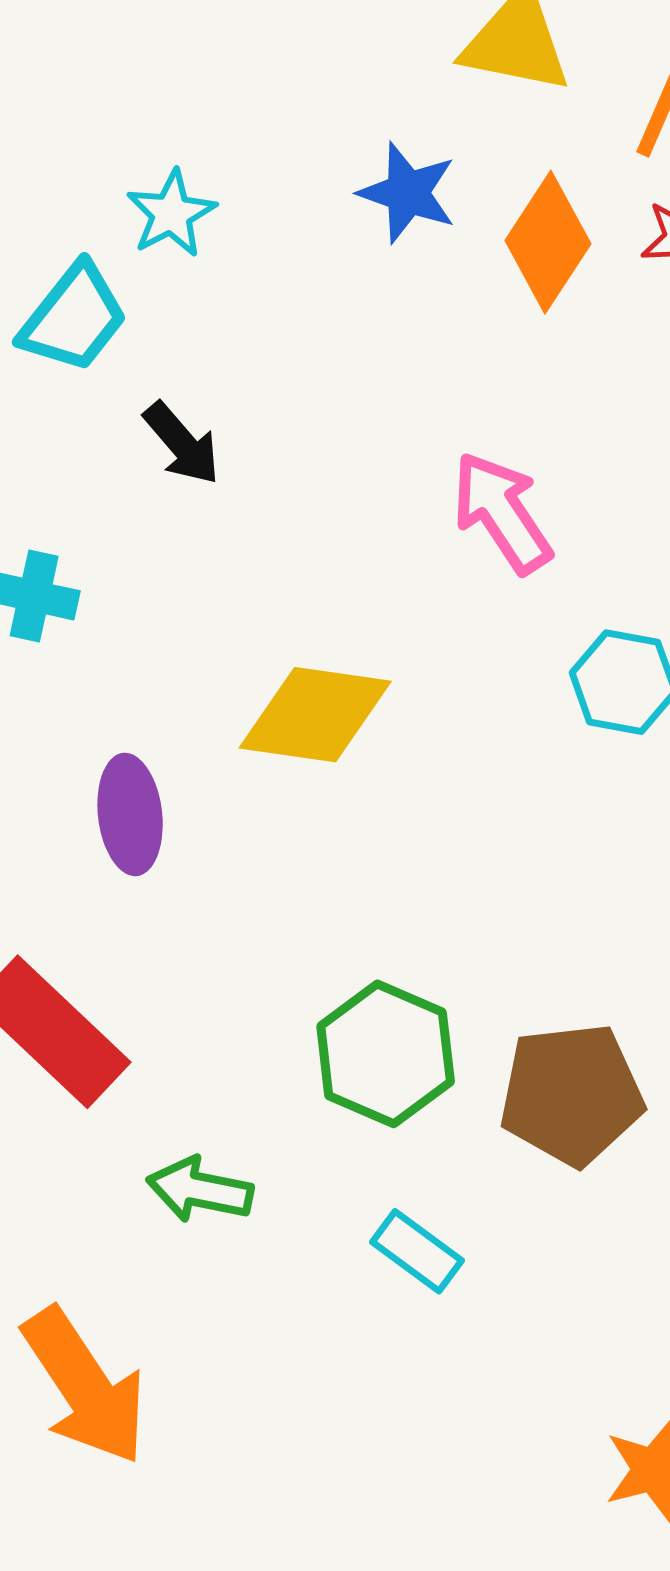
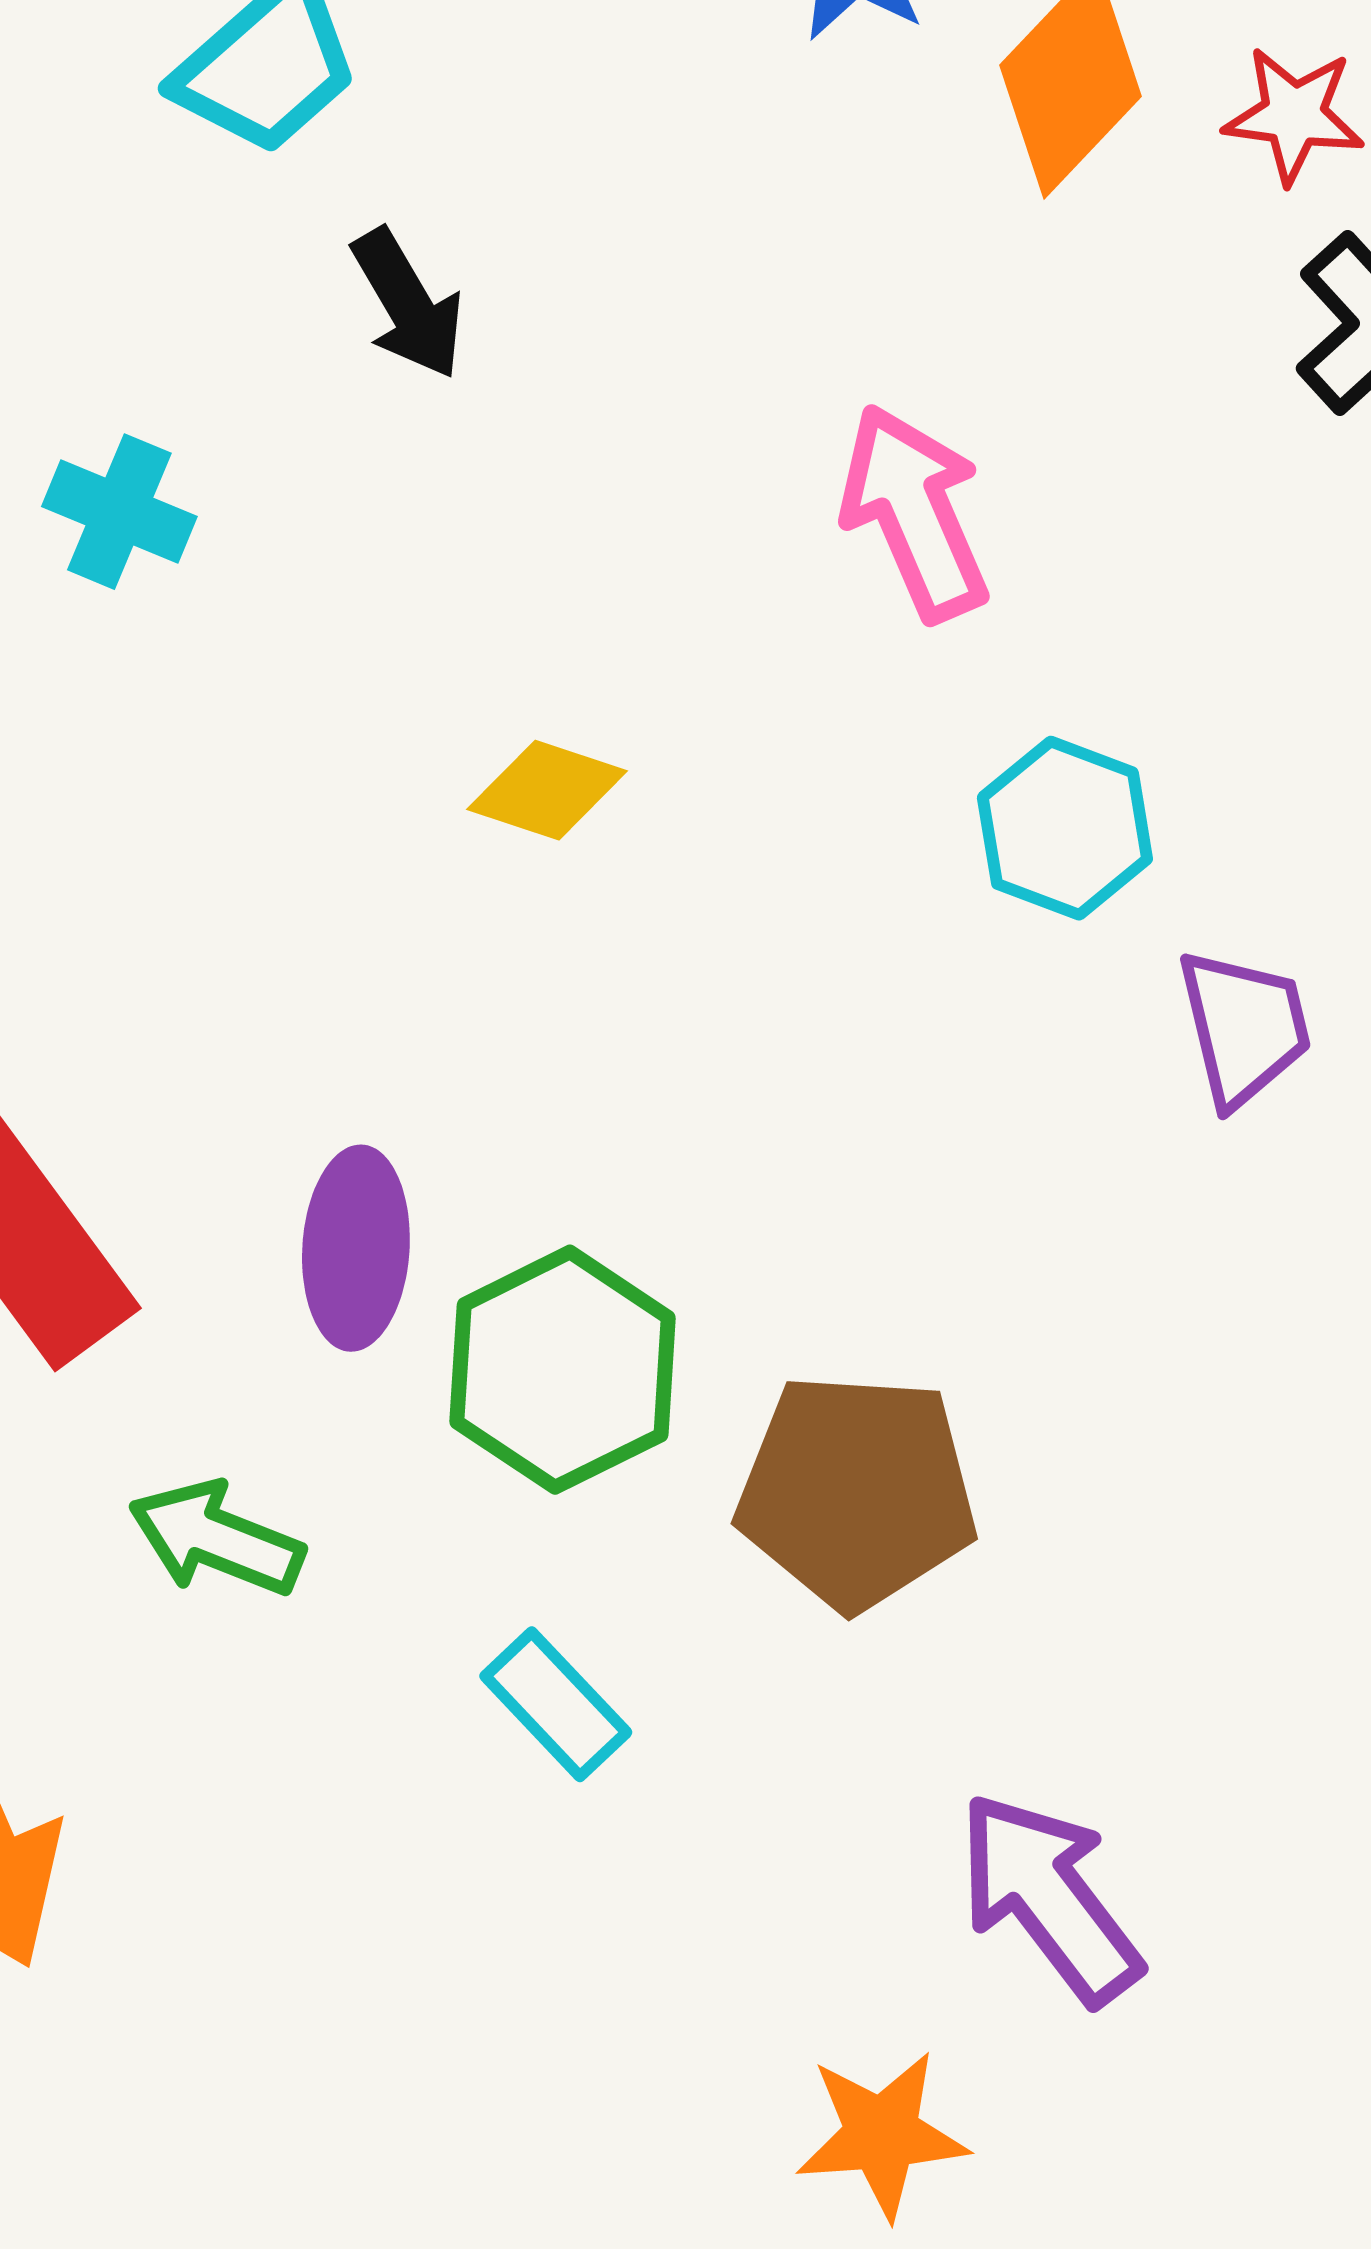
yellow diamond: (315, 715) -> (547, 790), size x0.6
purple ellipse: (130, 814) -> (356, 1248), moved

